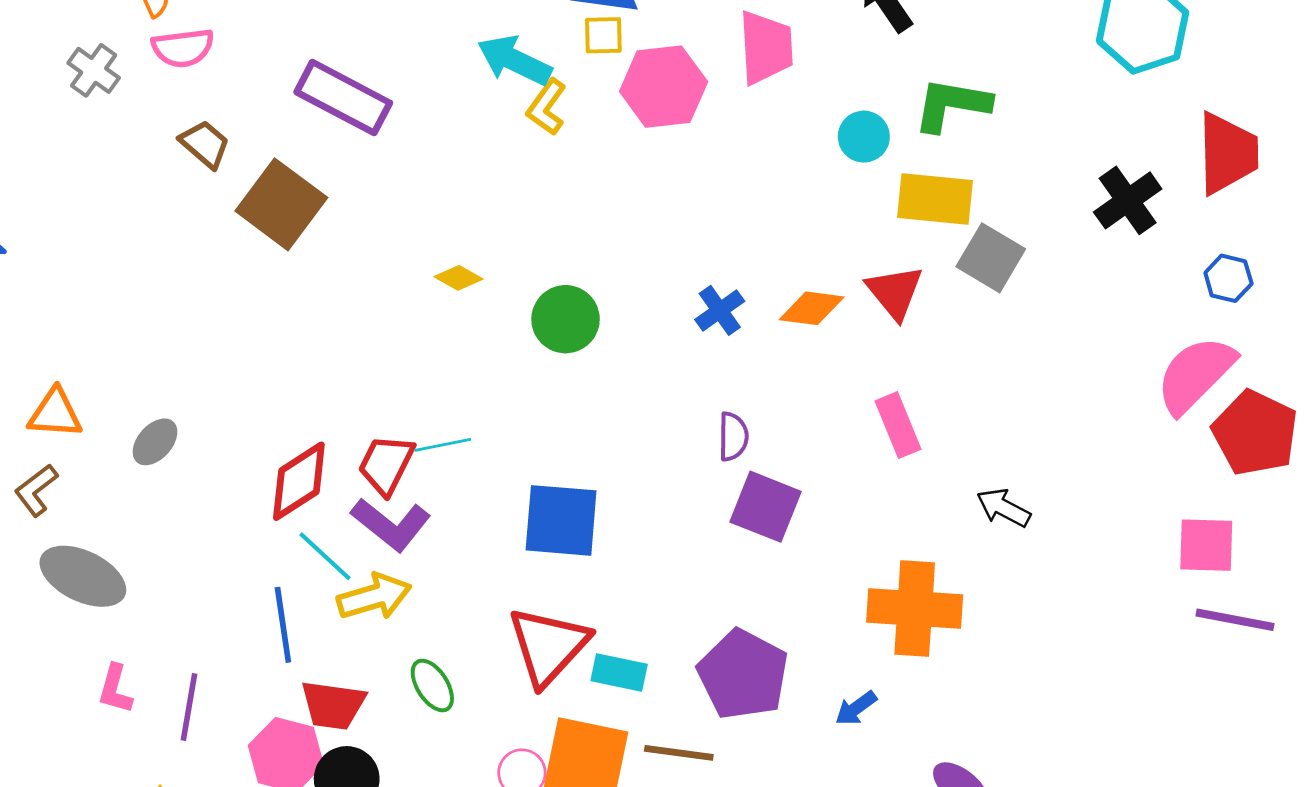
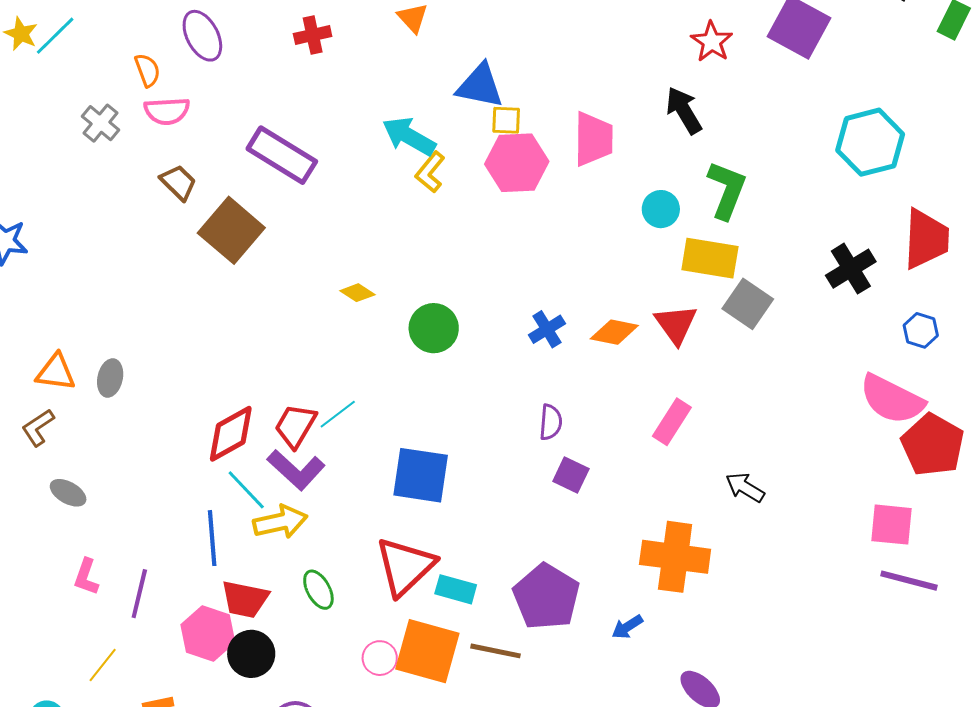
yellow square: (603, 35) -> (506, 120), moved
green L-shape: (952, 105) -> (727, 190), turned 98
pink semicircle: (1195, 375) -> (892, 399), turned -112
pink rectangle: (898, 425) -> (672, 422), turned 51
gray ellipse: (155, 442) -> (110, 378), moved, turned -33
cyan line: (443, 445) -> (338, 414), turned -30
purple square: (766, 507) -> (571, 475), size x0.7
gray ellipse: (83, 576) -> (68, 493), size x0.6

